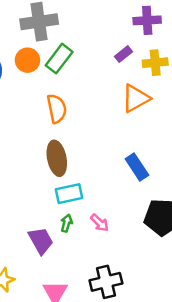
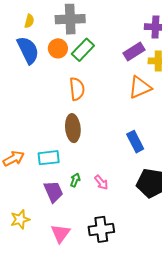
purple rectangle: (124, 54) -> (134, 52), size x1.5
cyan rectangle: (69, 194) -> (49, 158), moved

